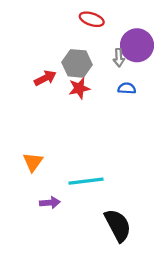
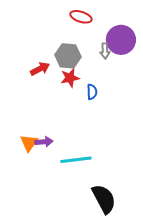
blue semicircle: (127, 88) -> (92, 92), moved, turned 84
purple arrow: (50, 203) -> (44, 142), moved

